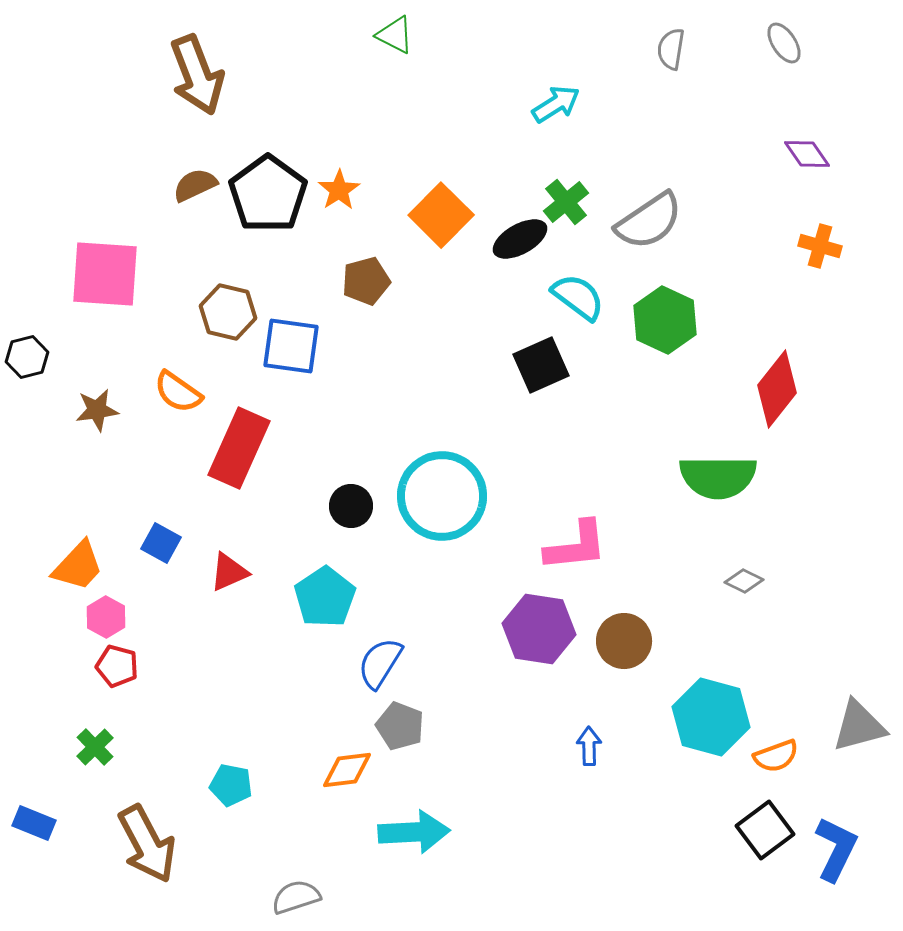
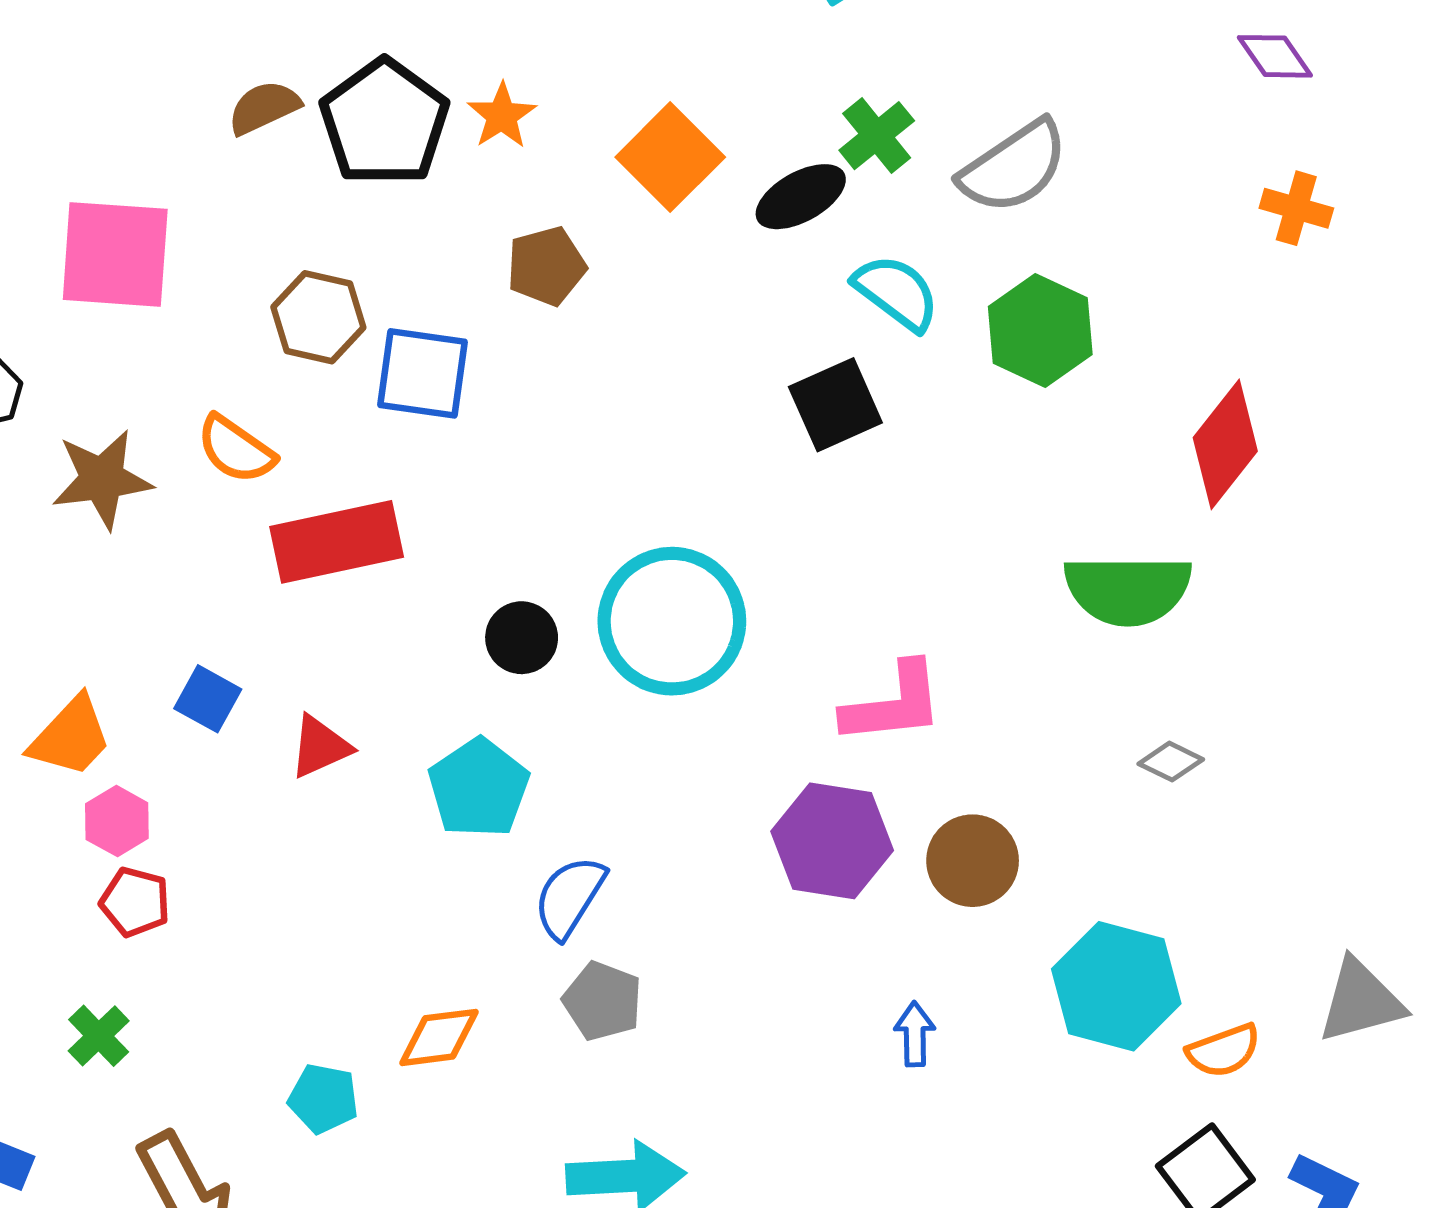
brown star: (97, 410) -> (102, 479), size x1.4
red rectangle: (239, 448) -> (337, 542), turned 54
orange diamond: (347, 770) -> (439, 1037), moved

